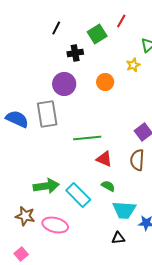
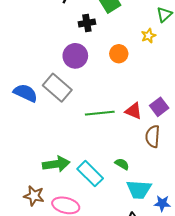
gray rectangle: (47, 114) -> (57, 88), turned -40
red triangle: (104, 159) -> (134, 111), moved

